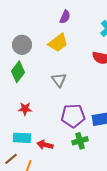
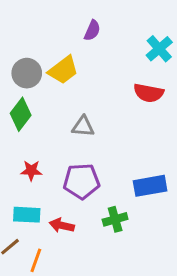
yellow trapezoid: (58, 43) -> (63, 70), moved
gray triangle: (59, 80) -> (83, 126), turned -49
purple pentagon: (73, 116) -> (82, 181), moved

